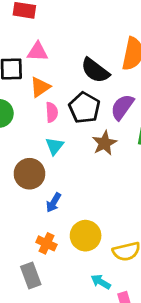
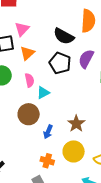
pink triangle: (37, 52) -> (22, 29), turned -42
pink semicircle: (52, 112) -> (29, 80), moved
brown star: (104, 143) -> (76, 124), moved
cyan triangle: (55, 146) -> (43, 93), turned 32

